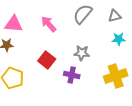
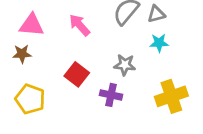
gray triangle: (115, 16) -> (156, 14), moved
cyan star: (119, 39) -> (159, 43), moved

